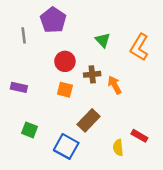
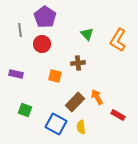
red circle: (65, 61) -> (42, 44), moved
orange arrow: (115, 85) -> (97, 97), moved
yellow semicircle: (118, 148) -> (81, 127), moved

